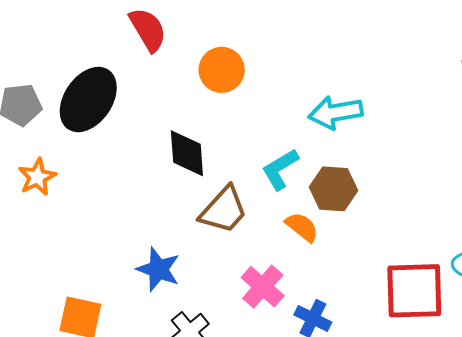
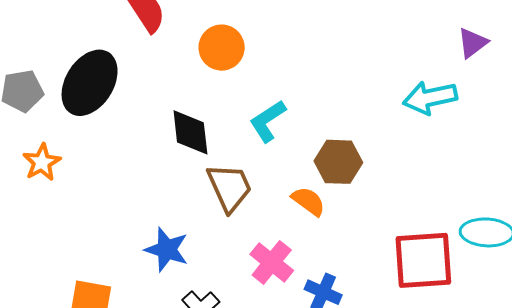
cyan arrow: (336, 113) -> (430, 98), moved
cyan L-shape: (280, 169) -> (268, 121), moved
brown trapezoid: (224, 210) -> (229, 188), turned -64

